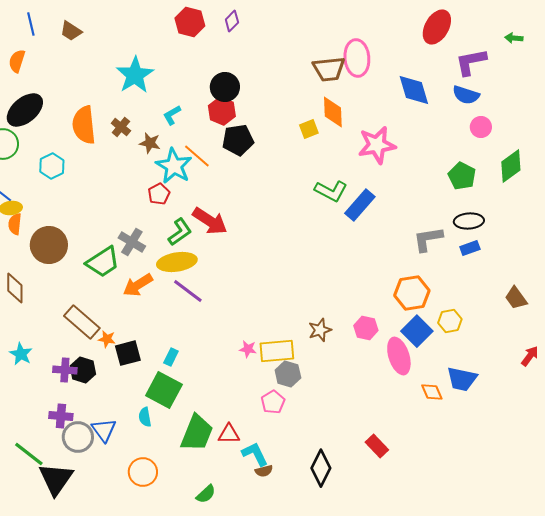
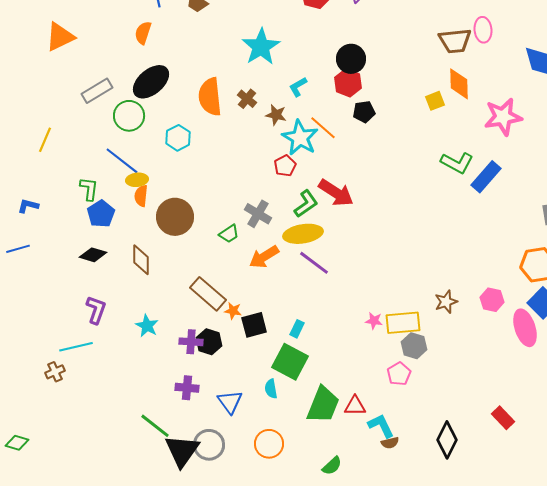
pink ellipse: (357, 58) -> (483, 30), size x0.7
black pentagon: (238, 140) -> (364, 112), size x0.7
green trapezoid: (103, 262) -> (229, 234), size x0.6
gray circle: (78, 437) -> (209, 445), moved

